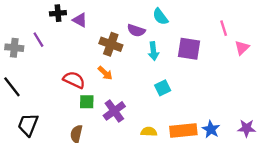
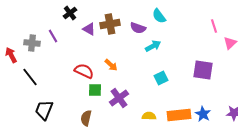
black cross: (58, 13) -> (70, 13), turned -32
purple triangle: (80, 20) -> (89, 29), moved
brown cross: (111, 44) -> (110, 24), moved, turned -30
purple square: (189, 49) -> (203, 70), moved
cyan arrow: (153, 51) -> (153, 46), turned -112

